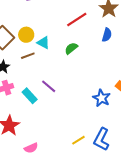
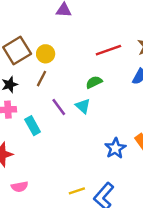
cyan triangle: (43, 43) -> (83, 106), moved
brown line: (28, 56) -> (42, 79), turned -56
purple line: (49, 86) -> (59, 107), moved

